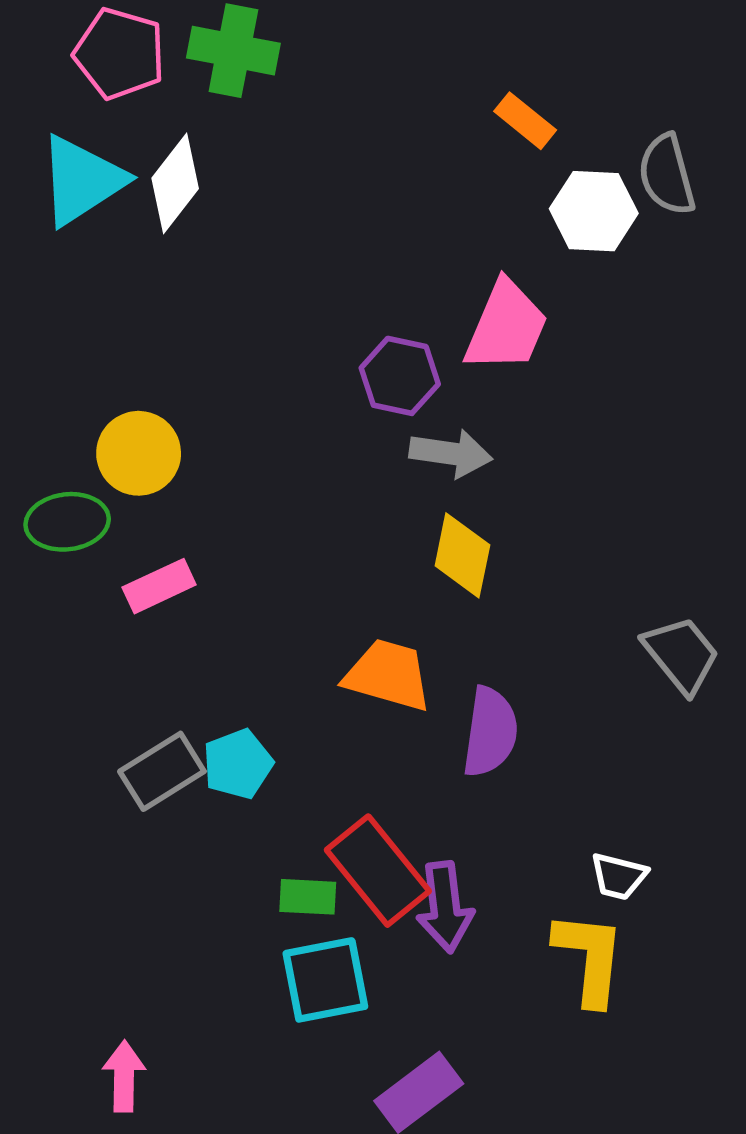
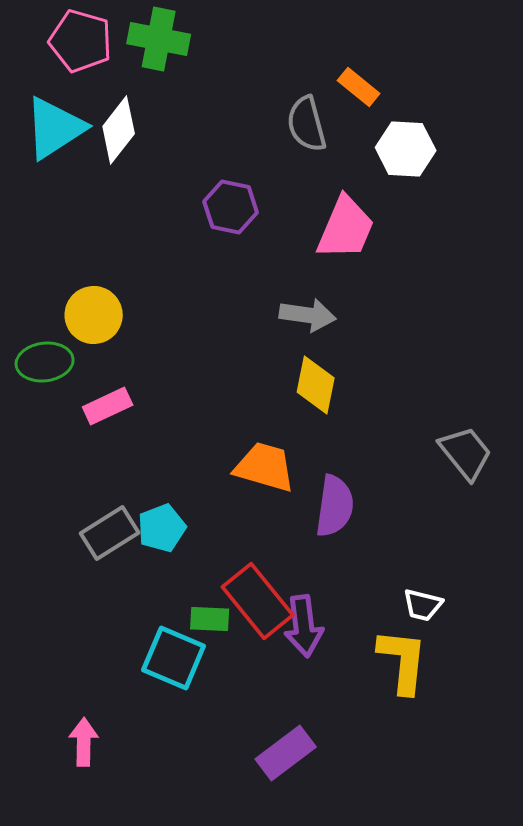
gray semicircle: (667, 175) -> (307, 124), moved
purple hexagon: (400, 376) -> (231, 207), moved
cyan square: (325, 980) -> (174, 658), moved, turned 34

